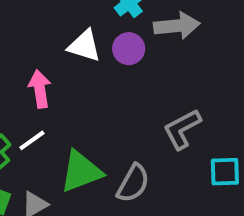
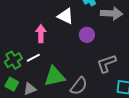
purple circle: (129, 49) -> (87, 35), moved

